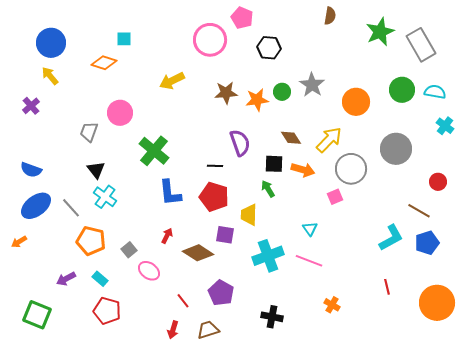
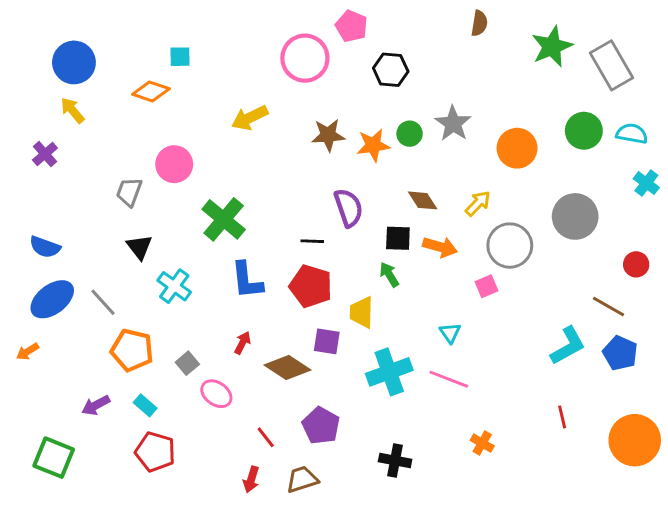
yellow arrow: (329, 140) -> (478, 203), size x0.7
cyan cross: (105, 197) -> (174, 286), moved
blue pentagon: (427, 243) -> (620, 353), turned -30

